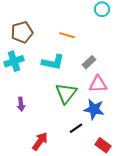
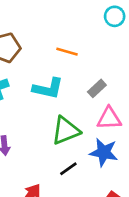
green triangle: (66, 93) -> (66, 131), turned 30
black line: (76, 128) -> (68, 169), moved

